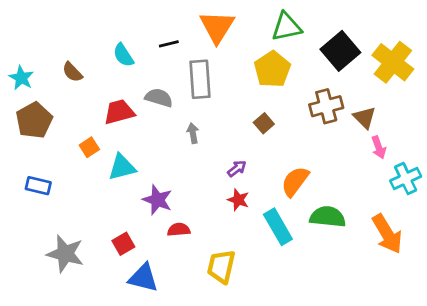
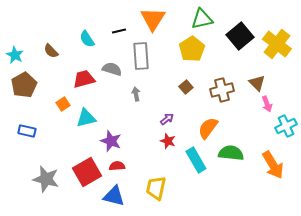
brown cross: (326, 106) -> (222, 90), moved
red semicircle: (179, 230) -> (117, 166), moved
red square: (123, 244) -> (87, 172), size x1.8
blue triangle: (143, 278) -> (114, 196), moved

